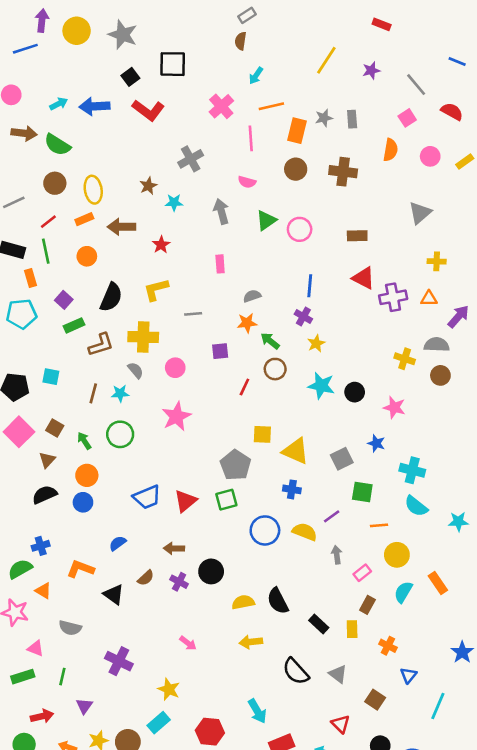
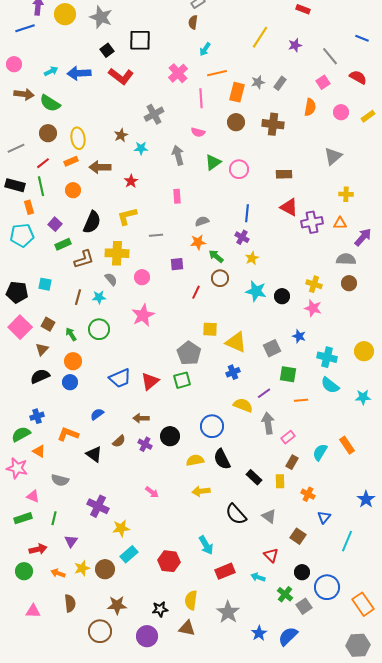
gray rectangle: (352, 119) -> (280, 83), turned 40
yellow cross: (405, 359) -> (314, 284), moved
blue cross: (292, 489) -> (233, 372), turned -32
blue circle: (265, 530) -> (212, 426), moved
gray arrow: (337, 555) -> (268, 423), size x1.5
yellow circle: (397, 555) -> (364, 351), moved
yellow star: (169, 689) -> (121, 528), moved, turned -30

